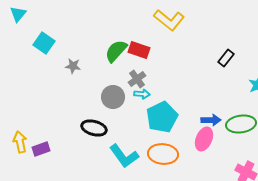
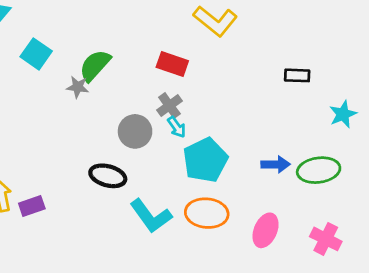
green semicircle: (116, 51) -> (95, 65), moved
black rectangle: (226, 58) -> (297, 75), turned 54
cyan arrow: (142, 94) -> (177, 127), turned 49
pink ellipse: (204, 139) -> (266, 230), moved

